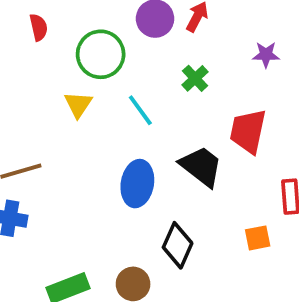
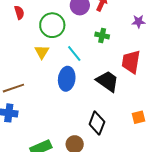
green cross: (195, 78) -> (102, 36), turned -32
blue ellipse: (137, 184) -> (67, 79), moved

